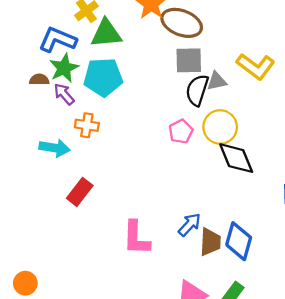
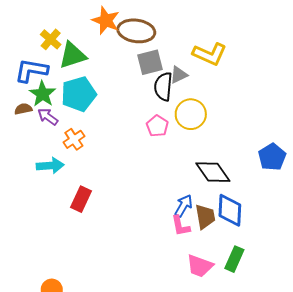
orange cross: (87, 125) -> (74, 139), turned -30
black diamond: (236, 158) -> (213, 172), moved
pink L-shape: (136, 238) -> (181, 226), moved, size x0.7

